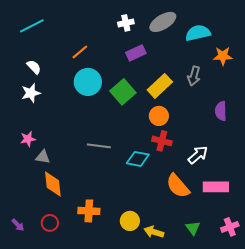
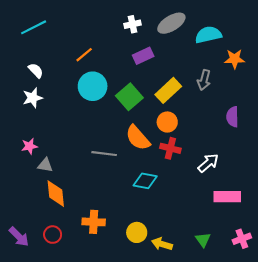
cyan diamond: (138, 159) -> (145, 181), moved
orange semicircle: (178, 186) -> (138, 138), moved
purple arrow: (18, 225) -> (19, 237), size x1.5

